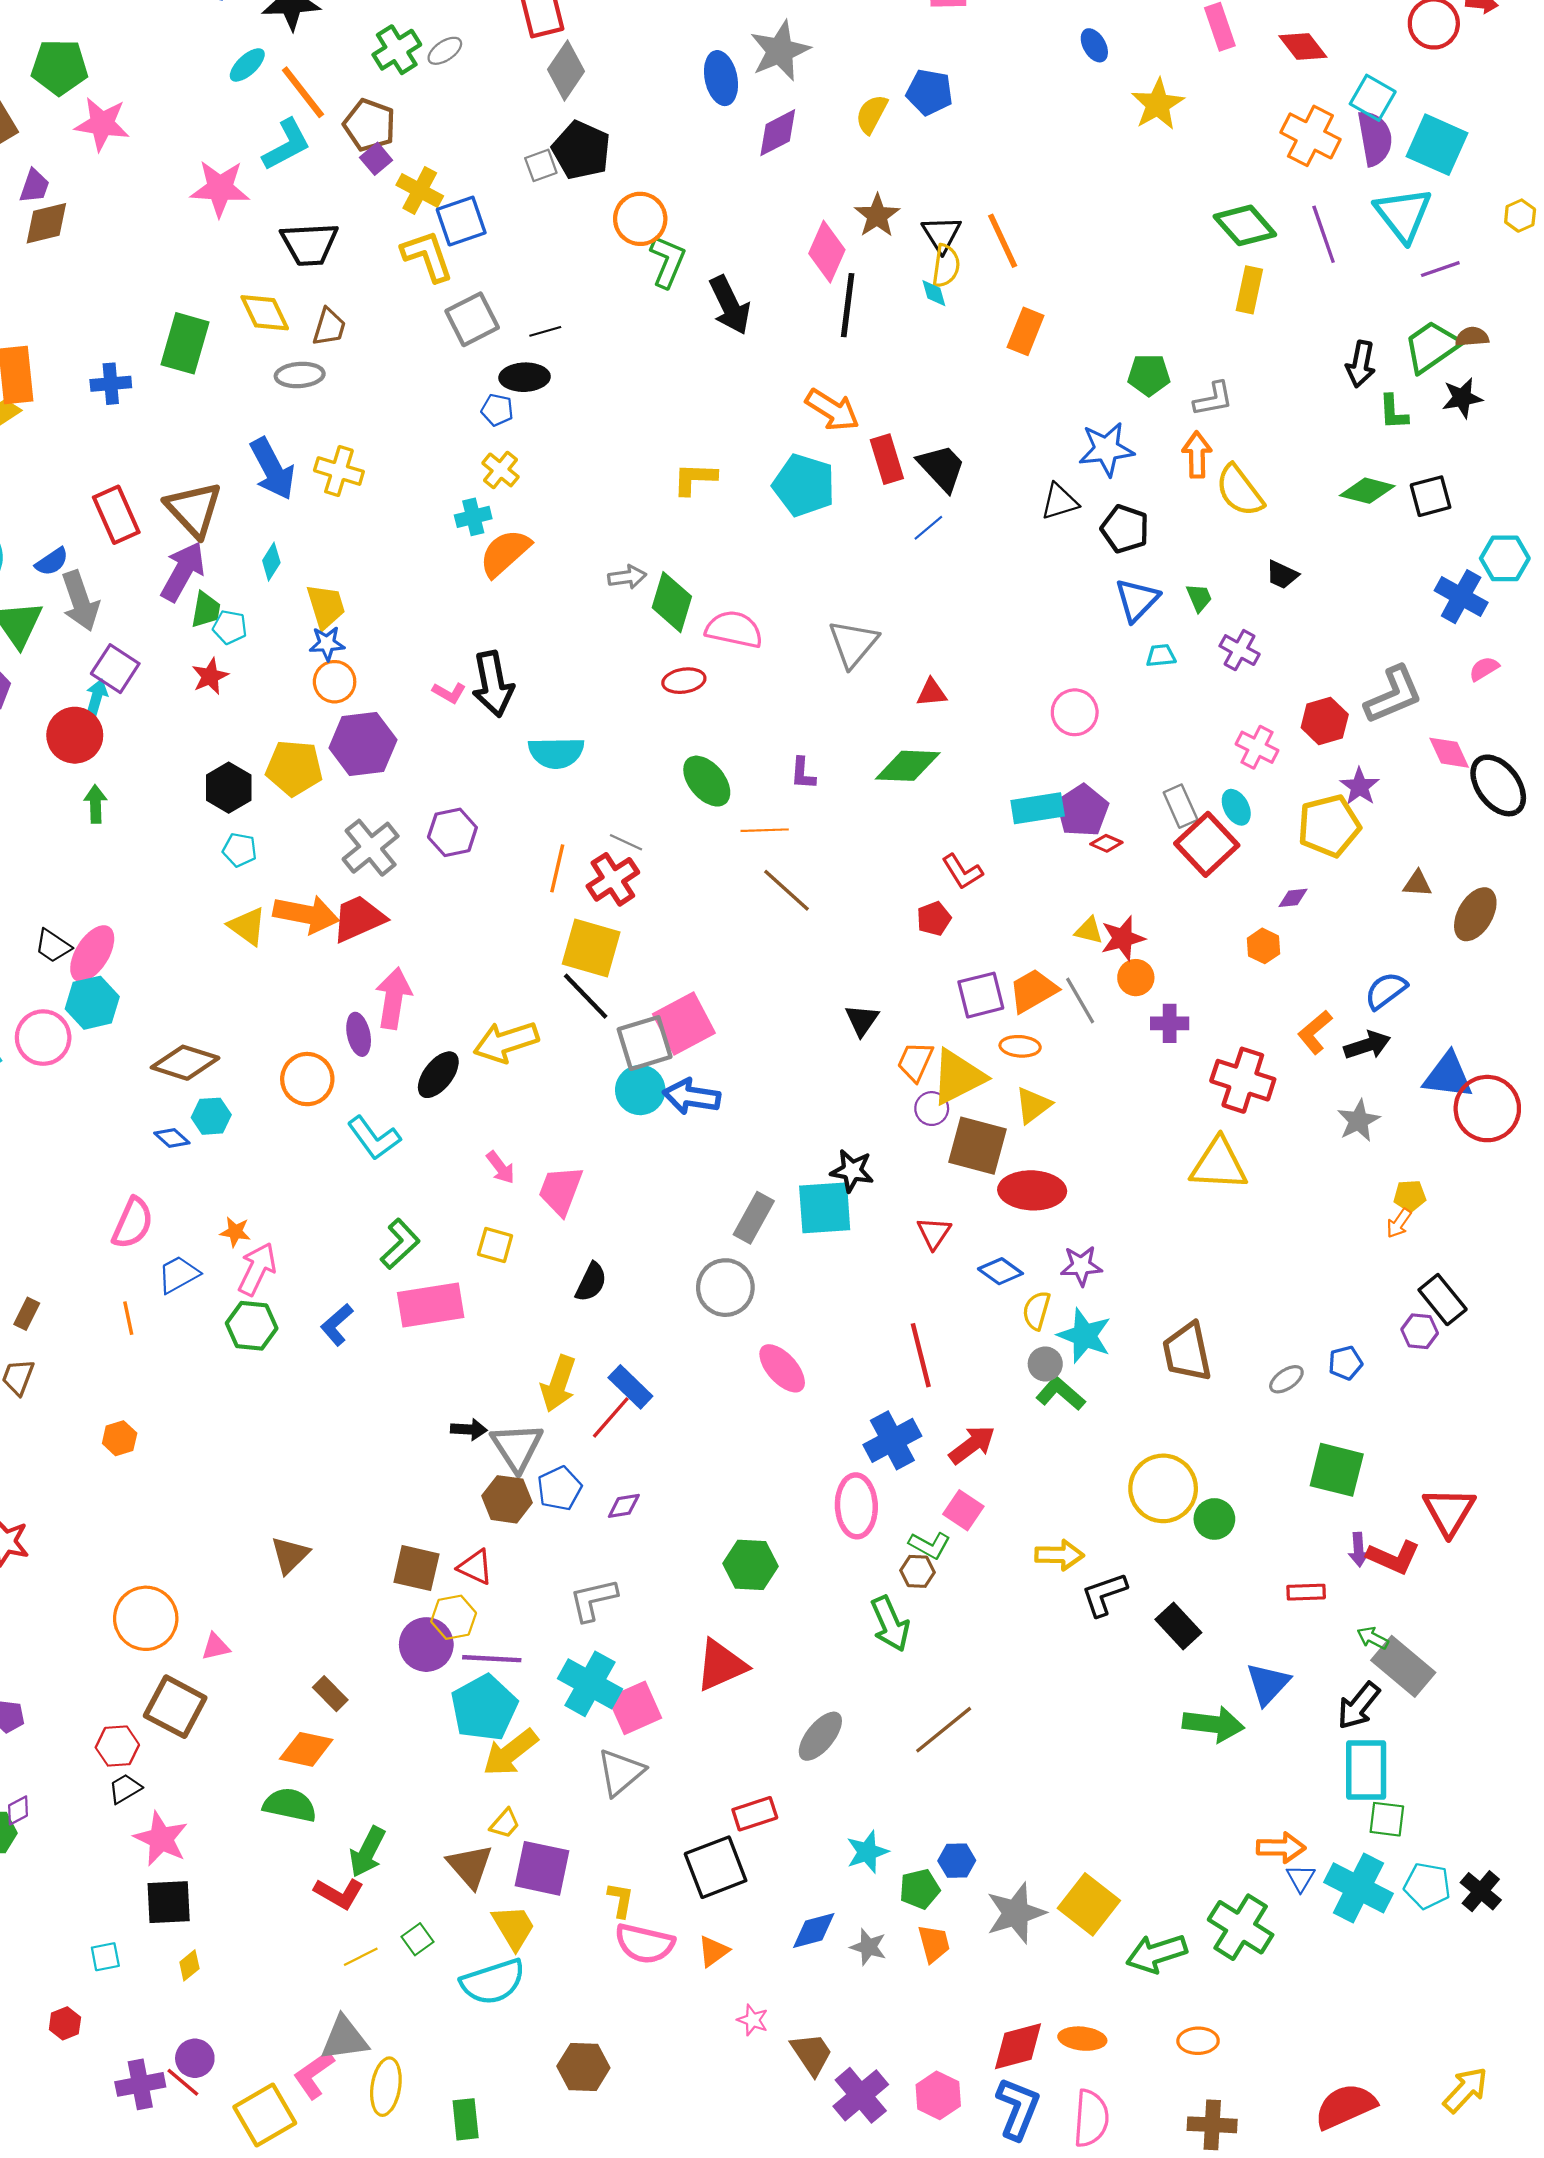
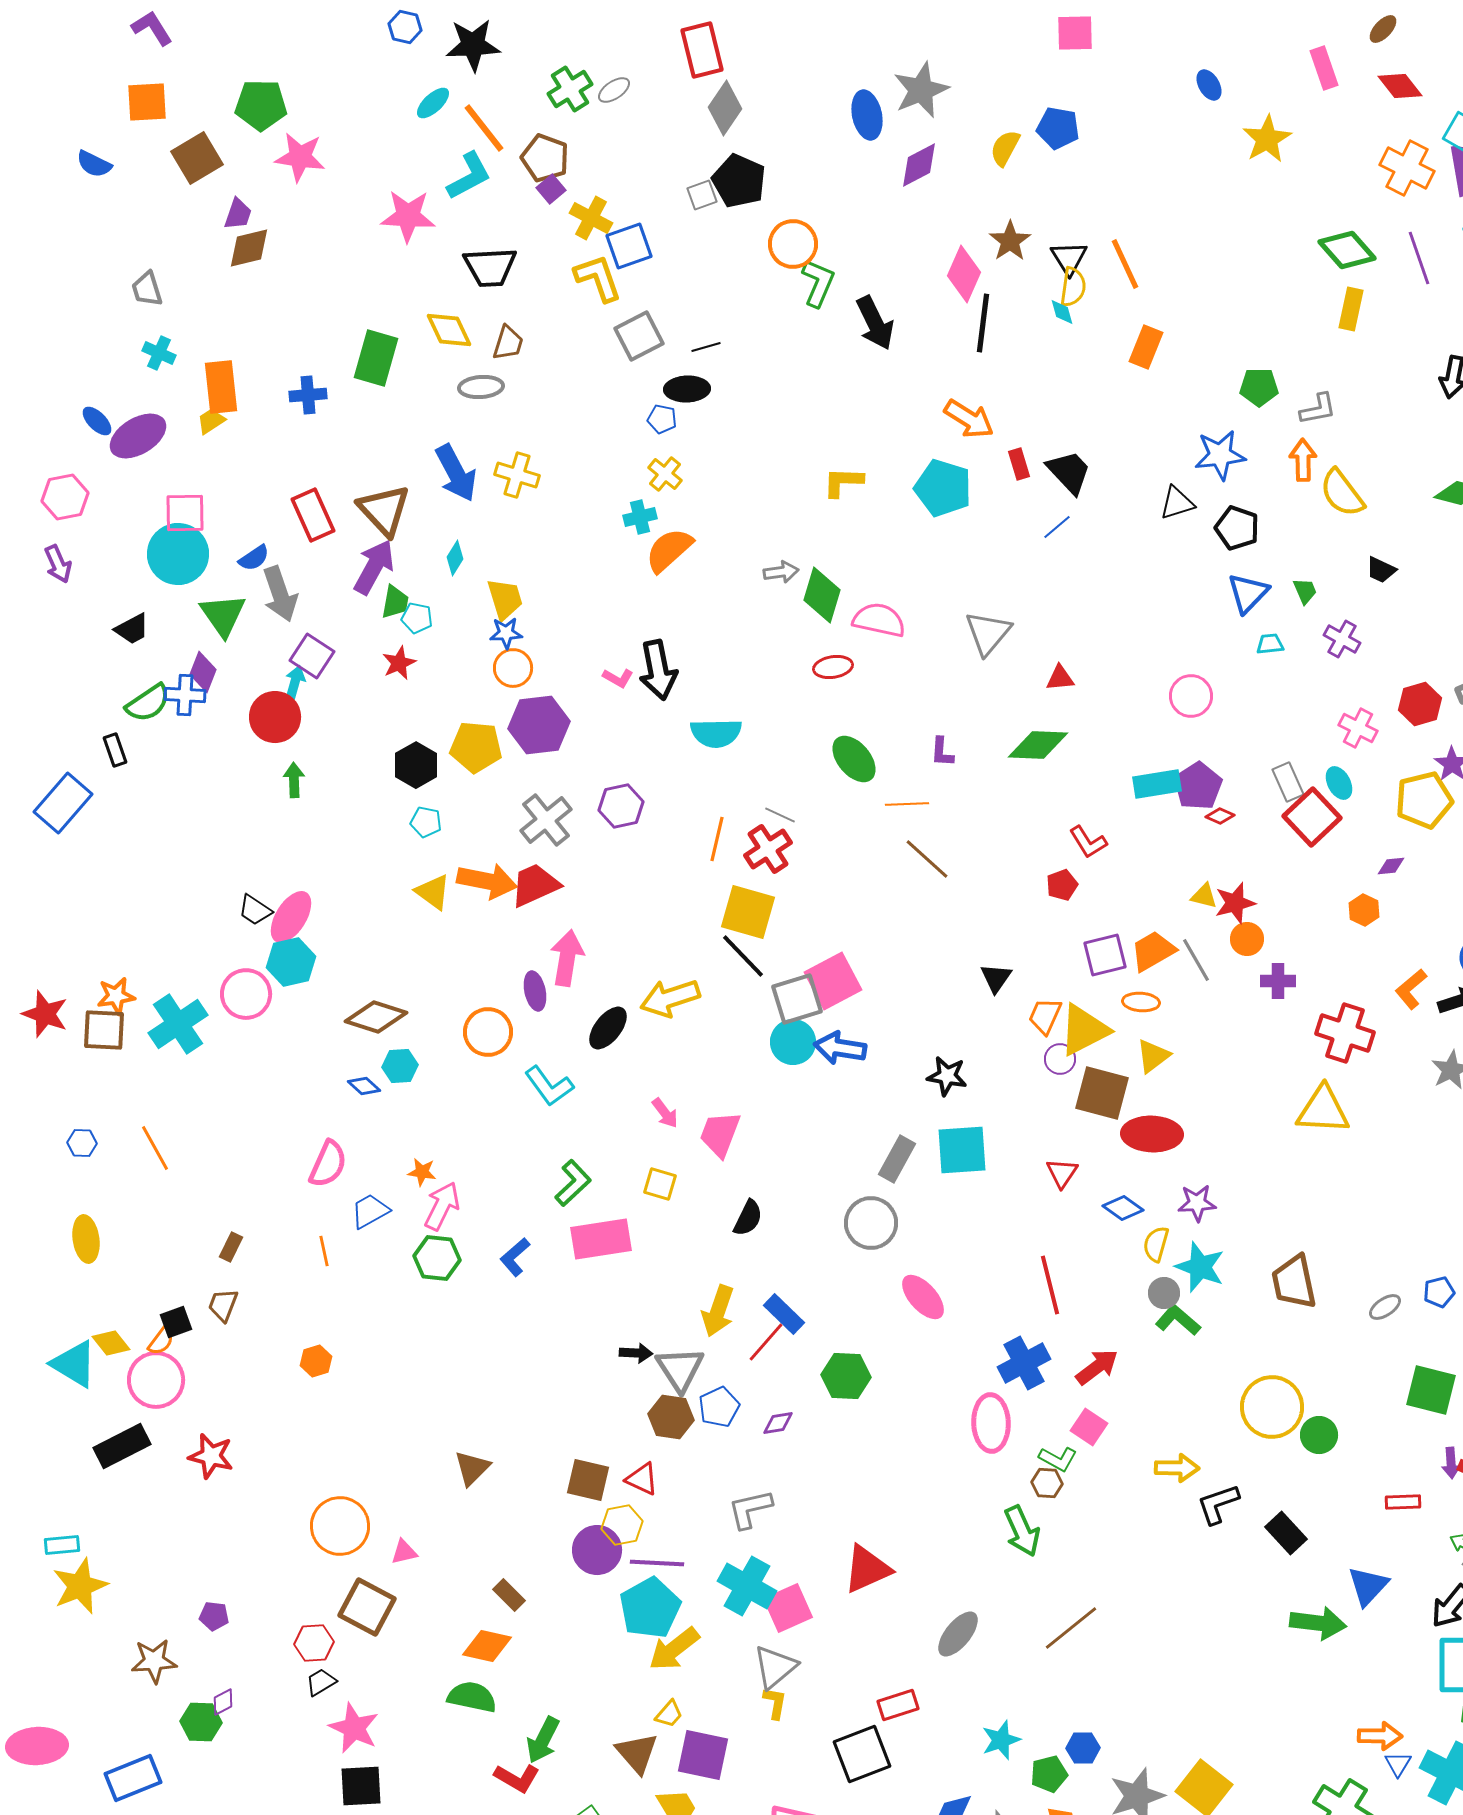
red rectangle: (887, 459) -> (1019, 464), size x0.7
black star: (852, 1171) -> (947, 1076), moved
green hexagon: (750, 1565) -> (846, 1376), moved
yellow L-shape: (621, 1900) -> (775, 1703), moved

